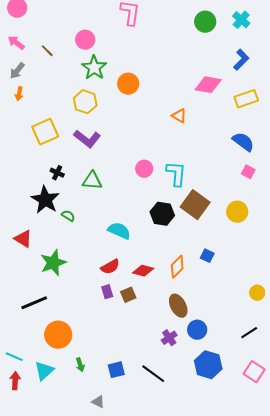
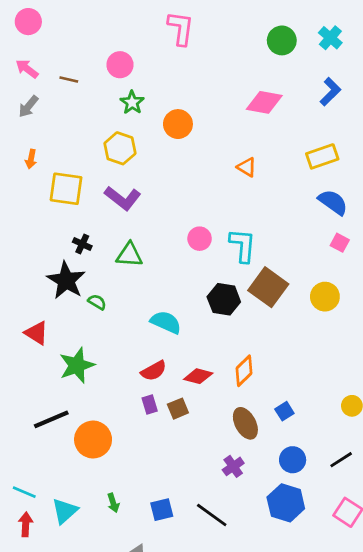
brown line: (47, 51) -> (69, 80), turned -32
green star: (94, 68) -> (132, 102), size x0.7
pink diamond: (208, 85) -> (264, 102), moved
orange arrow: (19, 94) -> (31, 159), moved
yellow rectangle: (246, 99) -> (322, 156), moved
yellow square: (45, 132) -> (66, 189), turned 32
blue square: (207, 256) -> (284, 411), moved, turned 32
blue circle: (197, 330) -> (293, 460), moved
orange circle: (58, 335) -> (93, 440), moved

